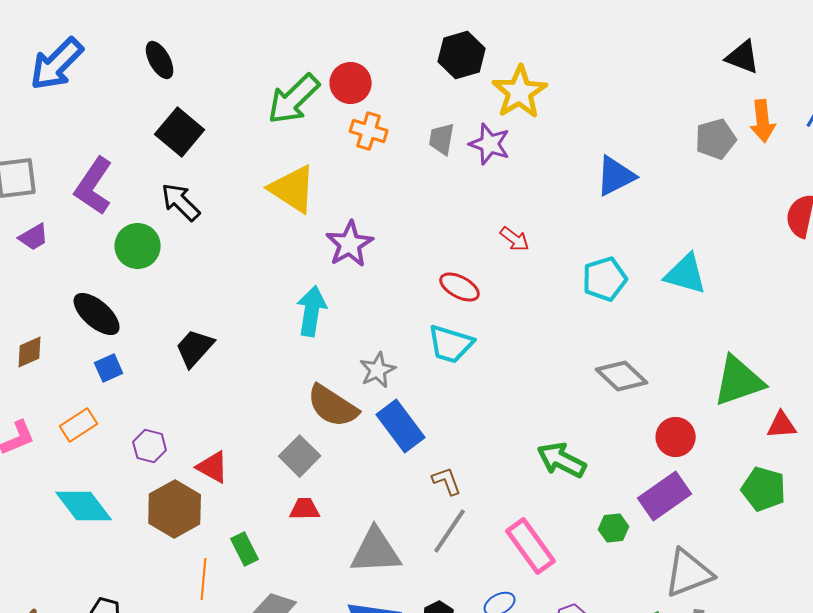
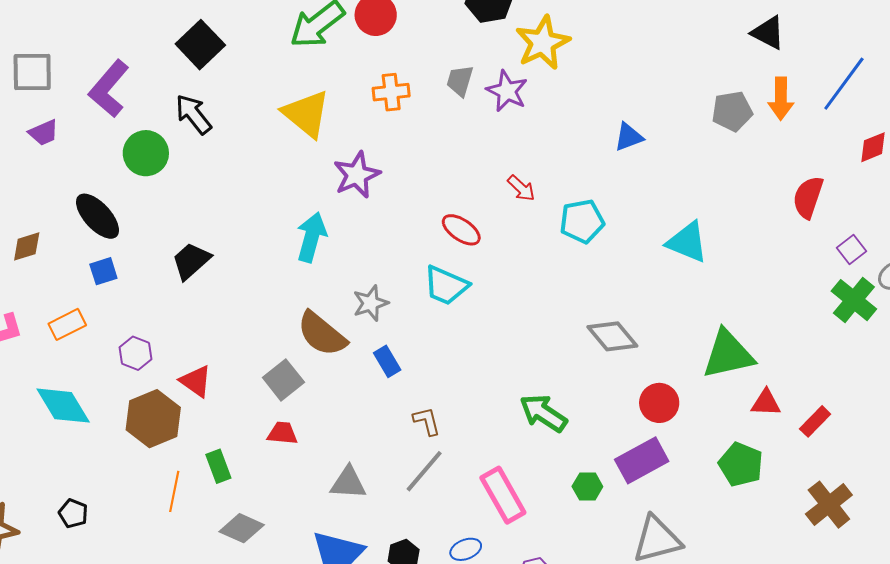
orange cross: (369, 131) -> (391, 92), moved, turned -30
blue triangle: (616, 176) -> (629, 137), size x0.7
cyan pentagon: (605, 279) -> (582, 221), moved
blue rectangle: (401, 426) -> (387, 361), size x0.6
gray triangle: (376, 551) -> (348, 483), size x0.7

